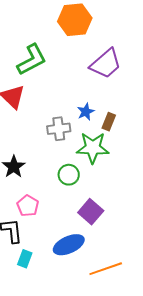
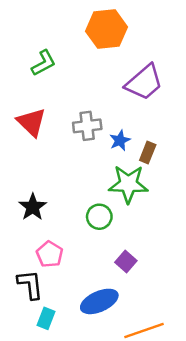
green L-shape: (32, 60) -> (44, 63), moved, size x0.7
gray cross: (59, 129) -> (87, 126), moved
purple square: (91, 212) -> (126, 261), size x0.7

